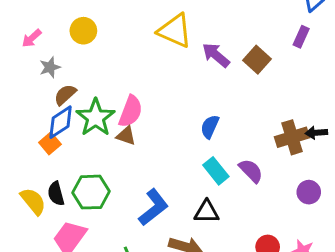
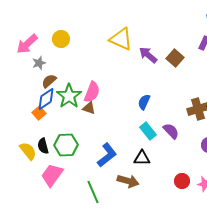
pink arrow: (32, 38) -> (27, 44), size x1.6

